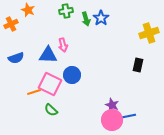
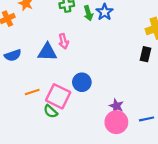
black rectangle: (138, 65) -> (146, 54), moved
blue circle: (72, 75) -> (82, 82), moved
pink square: (50, 84) -> (58, 96), moved
blue line: (129, 116) -> (147, 119), moved

